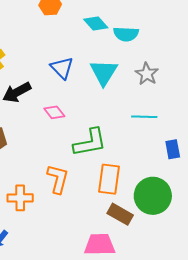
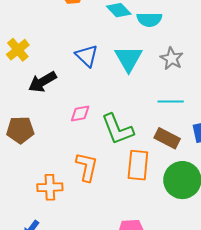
pink diamond: (54, 112) -> (80, 114), moved, turned -60
green L-shape: (90, 142) -> (117, 129), turned 81
brown rectangle: (120, 214) -> (167, 138), moved

